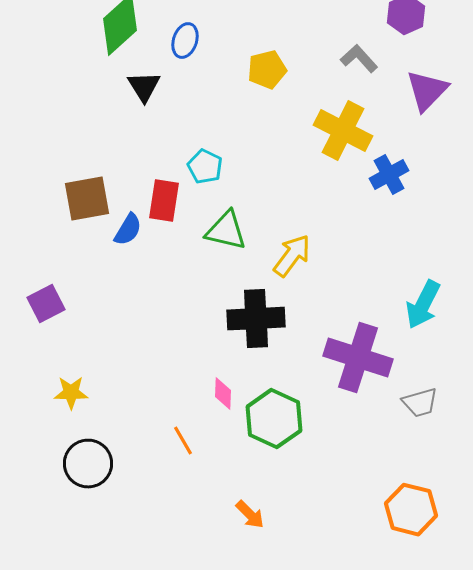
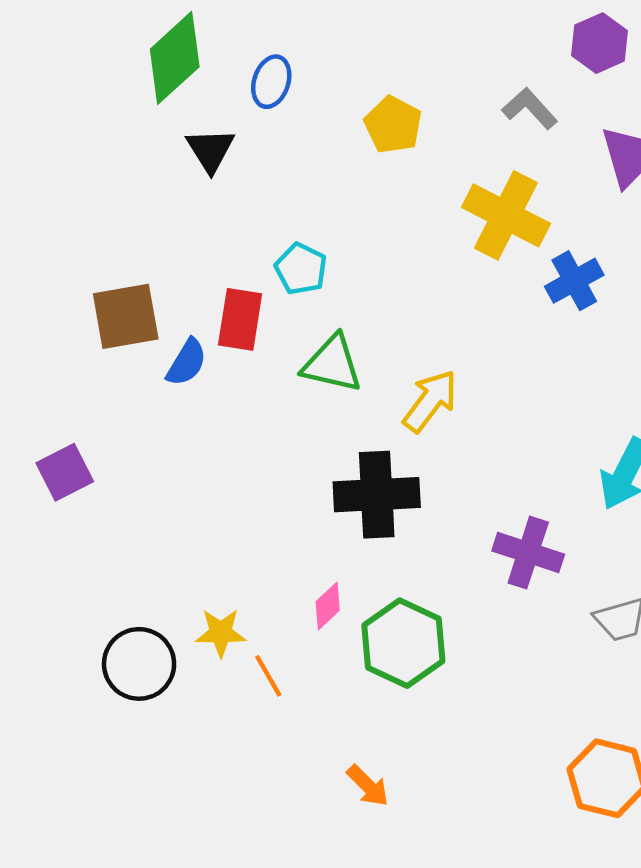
yellow pentagon: (267, 70) -> (393, 125), turned -30
purple cross: (358, 358) -> (528, 553), size x0.7
yellow star: (71, 393) -> (221, 633), moved
pink diamond: (223, 394) -> (328, 606), turned 44
black circle: (88, 464) -> (139, 664), moved

